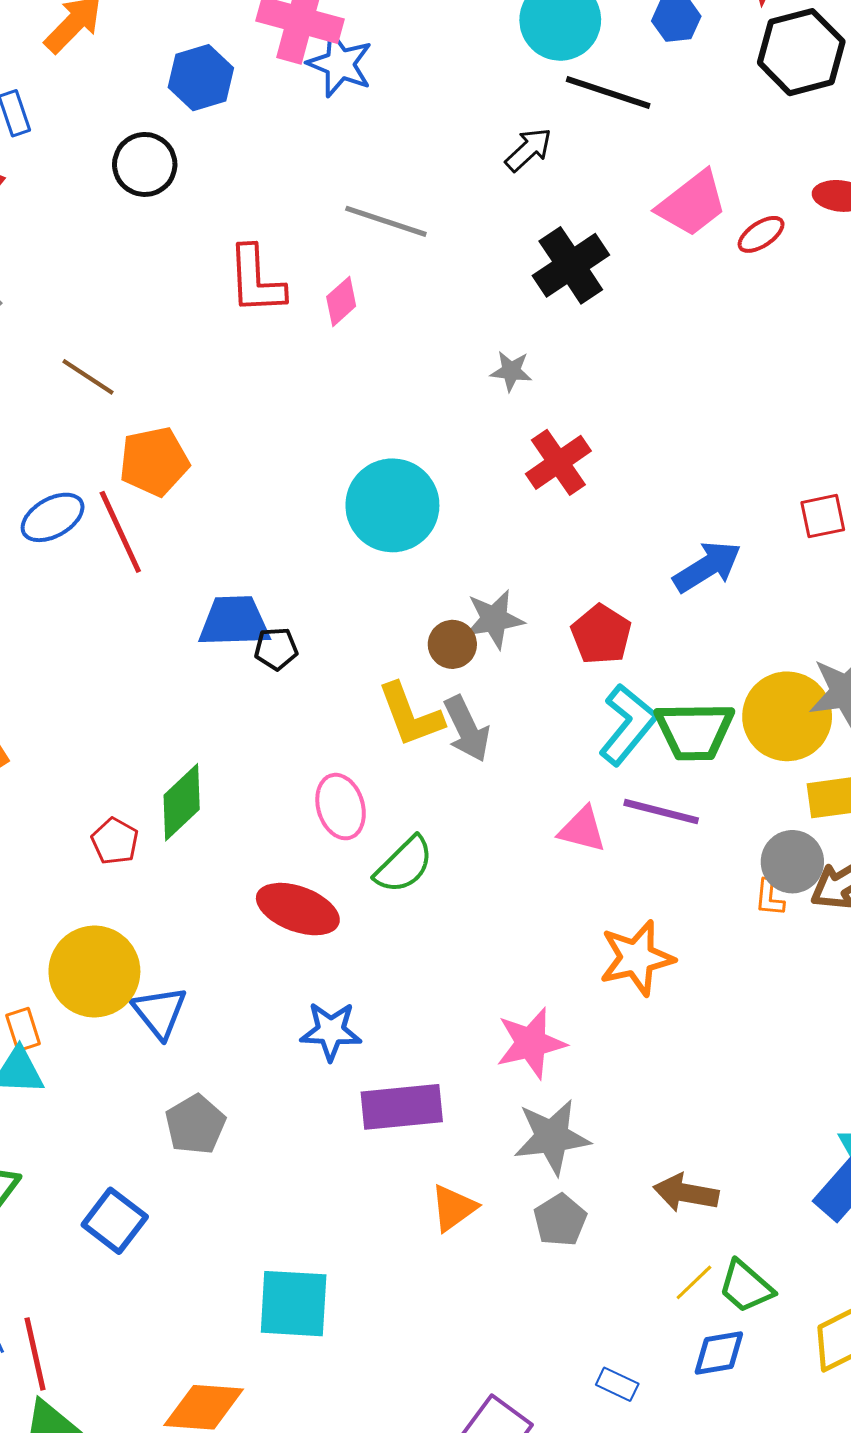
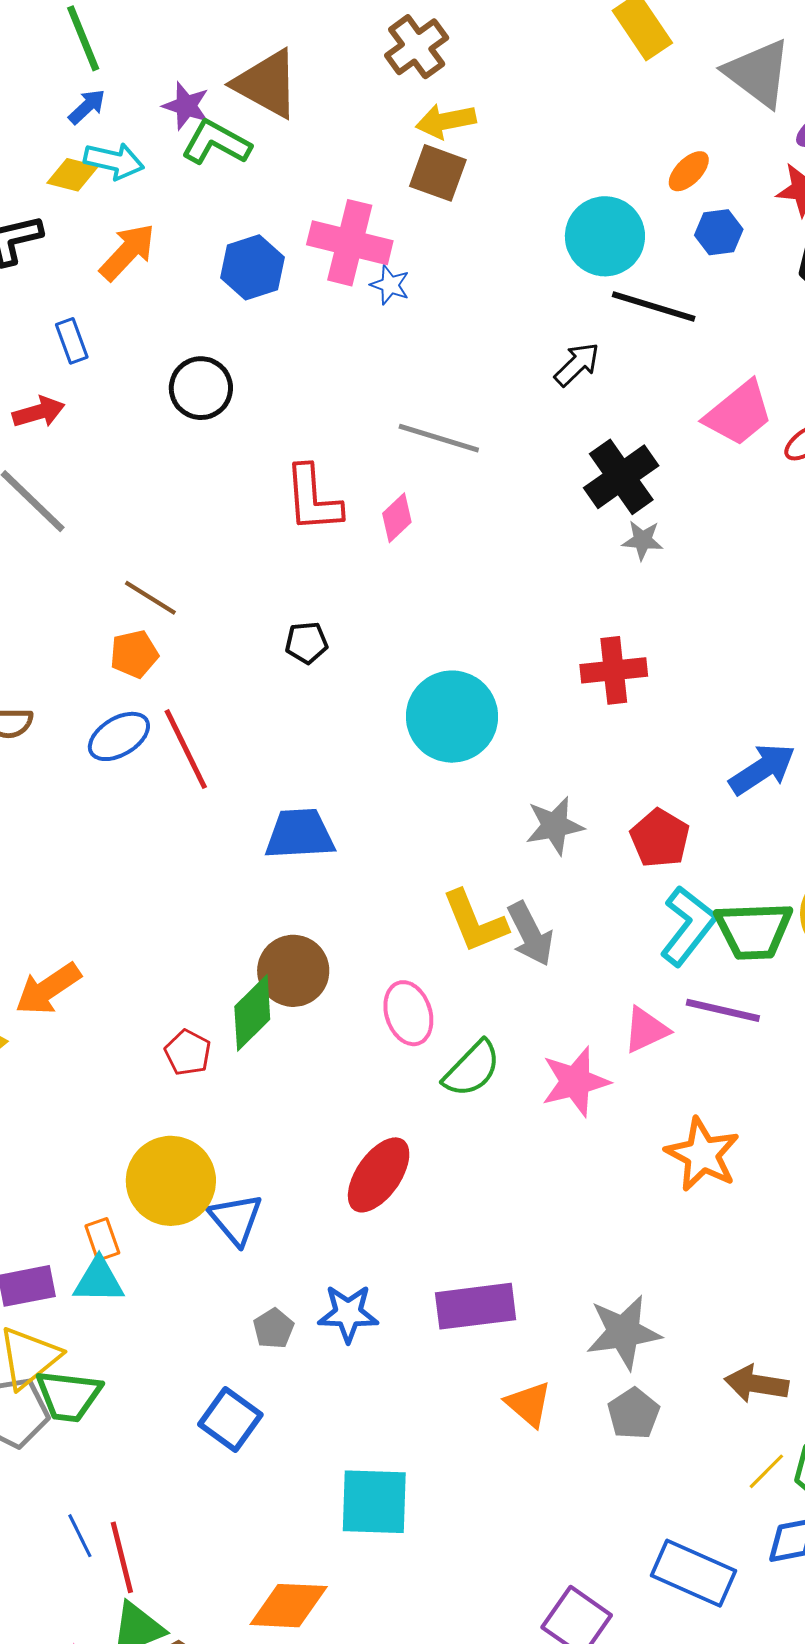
blue star: (340, 64) -> (390, 285), size x0.6
blue hexagon: (201, 78) -> (252, 267), moved
gray star: (511, 371) -> (643, 540), moved
orange pentagon: (154, 462) -> (134, 654), moved, size x0.7
red cross: (558, 462) -> (614, 670), turned 30
brown circle: (452, 644) -> (293, 971), moved, size x1.5
black pentagon: (276, 649) -> (306, 643), moved
pink triangle: (582, 829) -> (646, 1030), turned -38
red ellipse: (298, 909) -> (379, 1175), moved, turned -74
orange star: (637, 958) -> (702, 1154), turned -30
blue star: (331, 1031) -> (348, 1313), moved
pink star: (531, 1043) -> (575, 1082), moved
gray pentagon: (195, 1124) -> (274, 1328), size x0.7
orange triangle: (453, 1208) -> (529, 1404), turned -42
blue square: (115, 1221) -> (230, 1419), moved
blue rectangle: (617, 1384) -> (694, 1573), size x2.0

